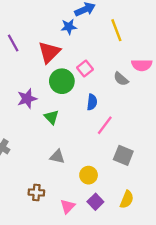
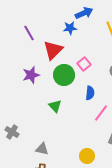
purple line: (13, 43) -> (29, 33), moved
purple star: (27, 99) -> (31, 75), moved
gray triangle: (57, 157) -> (42, 149), moved

